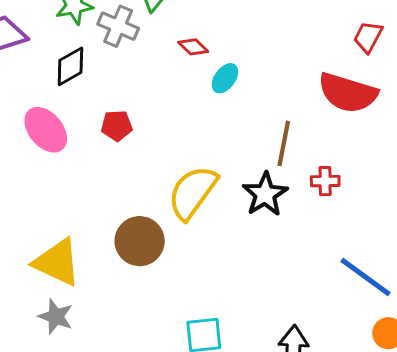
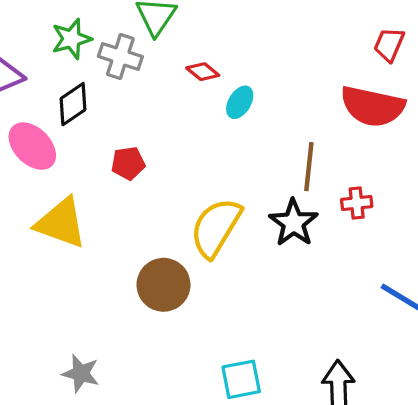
pink ellipse: (46, 130) -> (32, 146), moved
yellow triangle: (57, 262) -> (61, 223), moved

